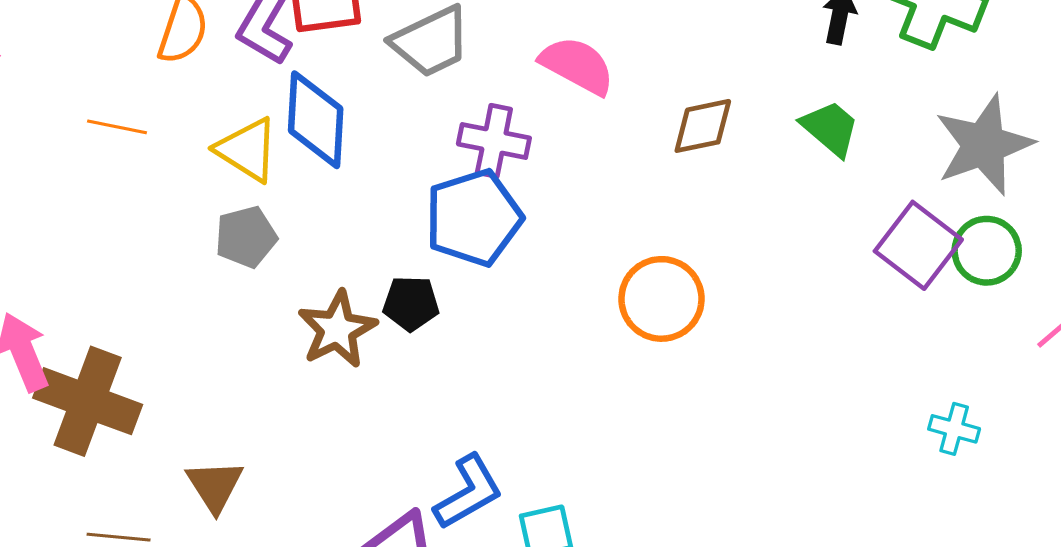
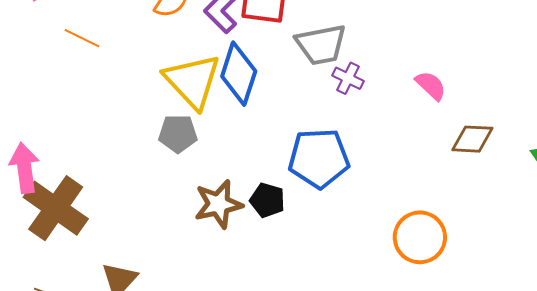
pink semicircle: (577, 65) -> (431, 86), moved, size x0.7
orange line: (117, 127) -> (82, 38), moved
purple cross: (494, 141) -> (348, 78), moved, size x0.7
yellow triangle: (247, 150) -> (192, 81), size x1.4

